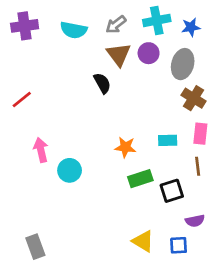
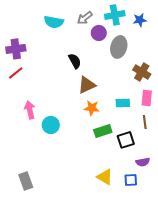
purple cross: (25, 26) -> (16, 49), moved
purple circle: (149, 53) -> (99, 33), moved
brown triangle: (119, 55) -> (87, 85), moved, turned 42
gray ellipse: (183, 64) -> (119, 47), moved

